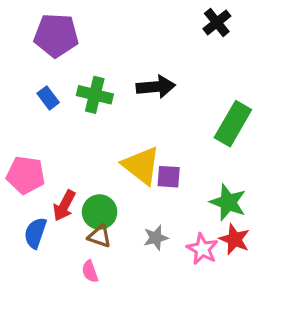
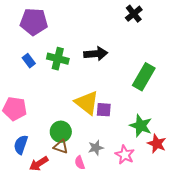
red arrow: (64, 206) -> (39, 164), moved, turned 30
red star: (234, 239) -> (157, 144), moved
pink semicircle: (90, 271) -> (80, 163), moved

